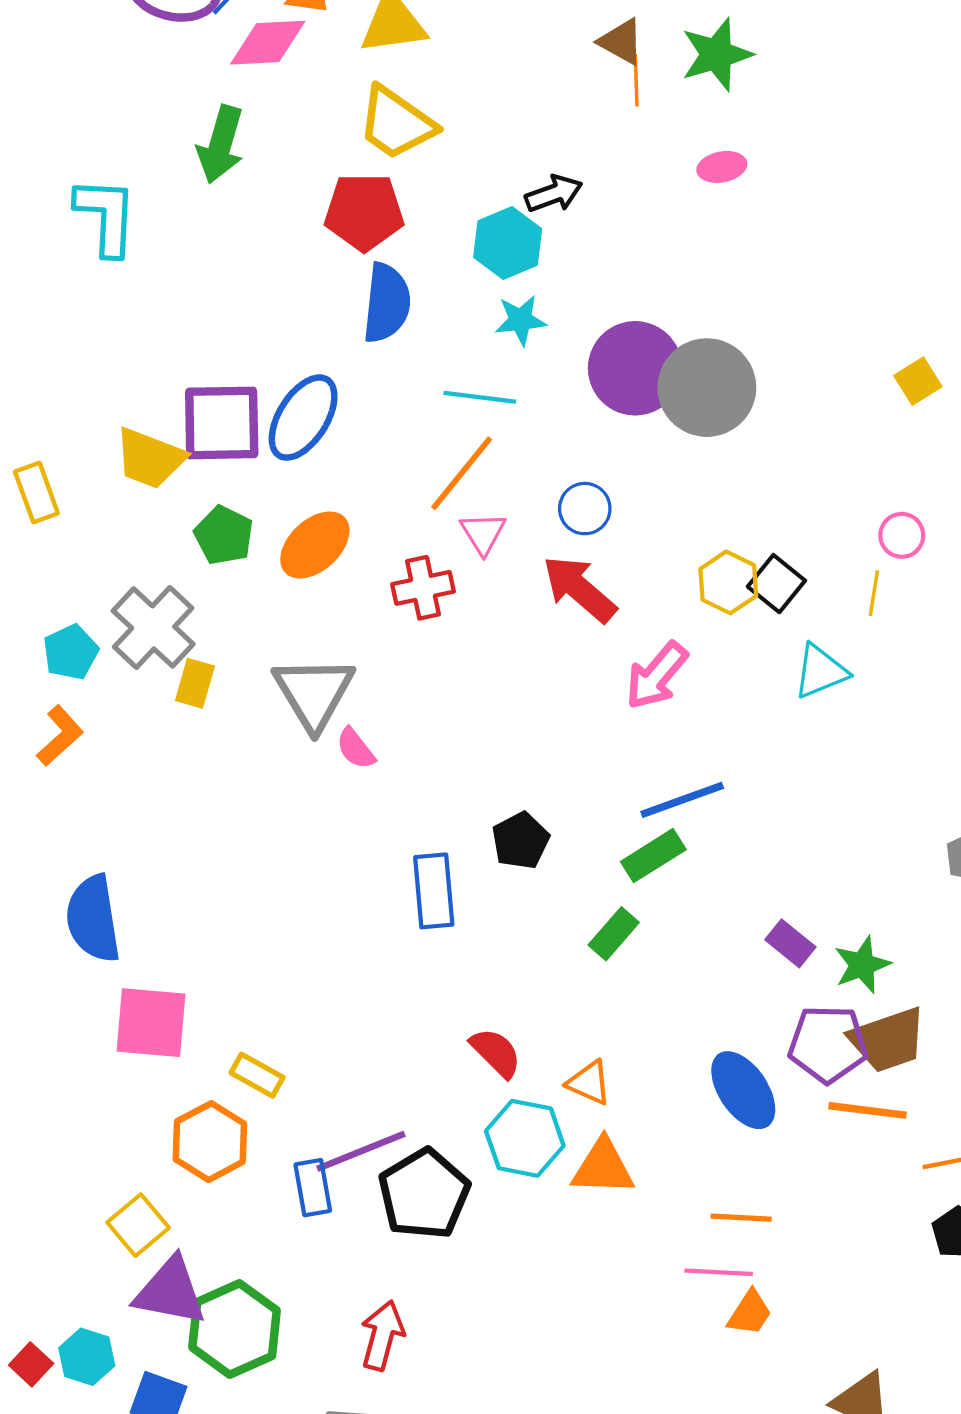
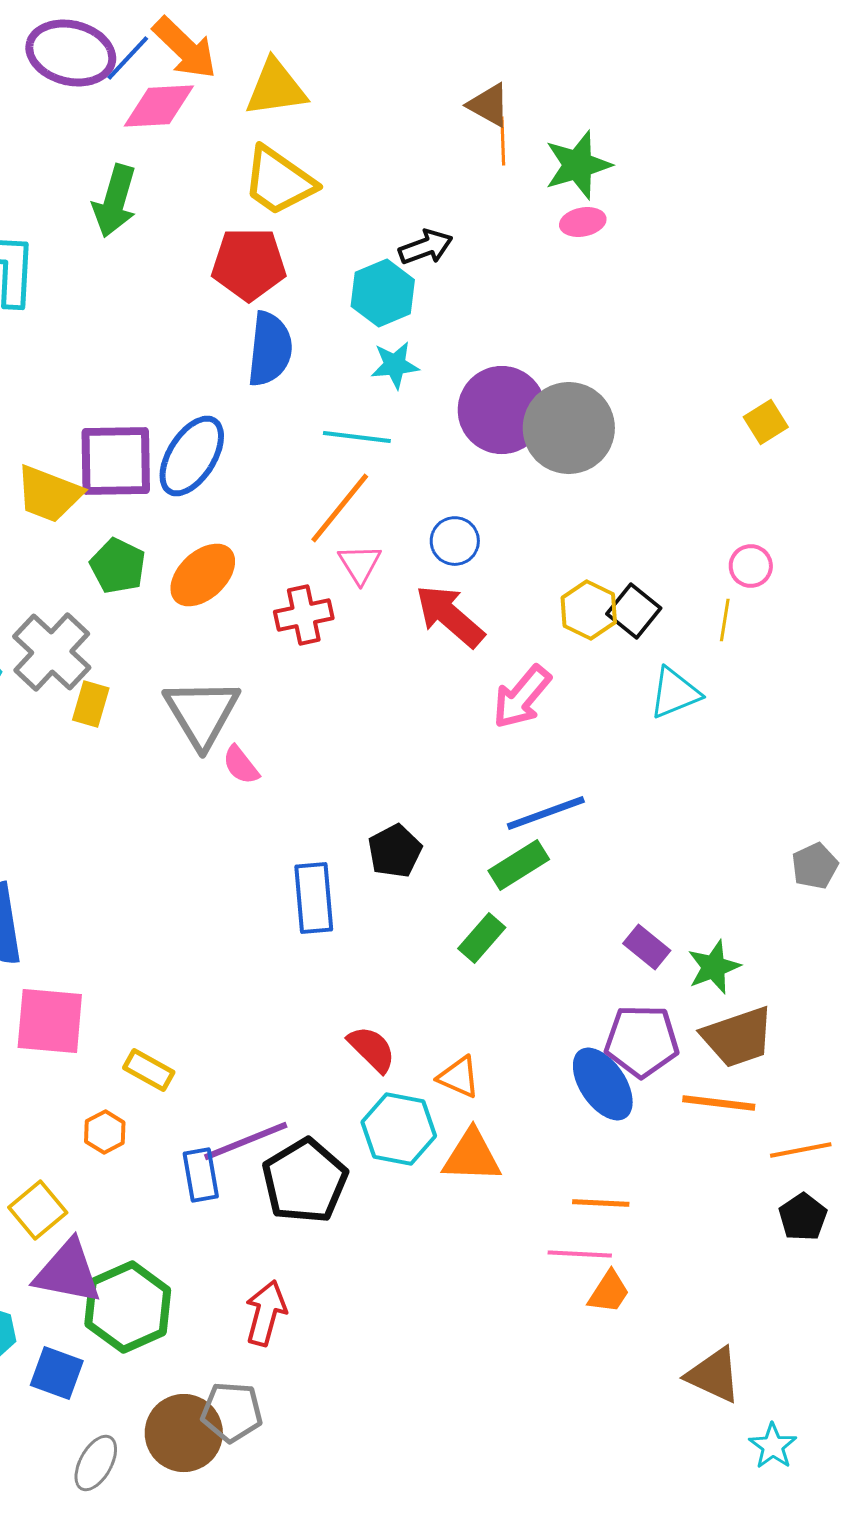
green star: (716, 54) -> (578, 165), moved
purple pentagon: (828, 1044) -> (642, 1041), moved
orange hexagon: (210, 1142) -> (105, 1132), size x0.6

